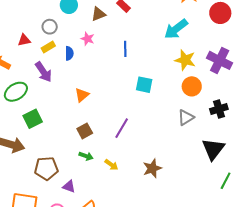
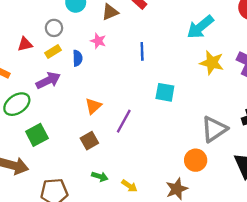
purple arrow: (44, 72) -> (48, 80), turned -80
orange circle: (192, 86) -> (196, 160), moved
gray triangle: (186, 117) -> (214, 129), size x1.4
purple line: (122, 128) -> (124, 121), moved
brown square: (85, 131) -> (89, 141), moved

